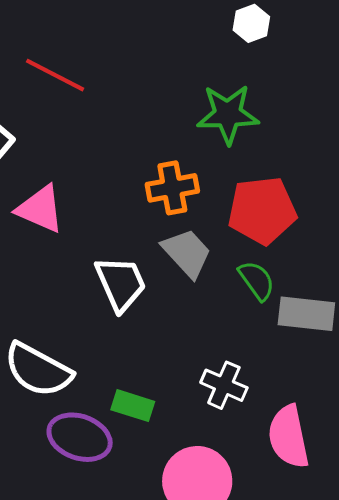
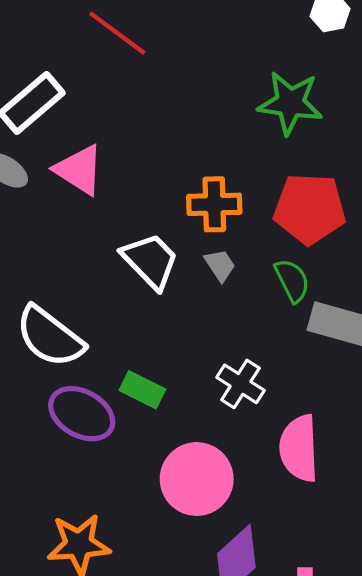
orange cross: (172, 188) -> (214, 204), moved
gray trapezoid: (187, 253) -> (220, 265), moved, size x0.6
white trapezoid: (121, 283) -> (150, 261), turned -30

